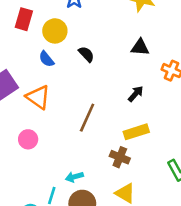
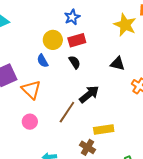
red rectangle: (24, 19) -> (77, 40), moved, turned 48
black arrow: (136, 94) -> (89, 94), moved, size x1.5
pink circle: (28, 139) -> (30, 122), moved

